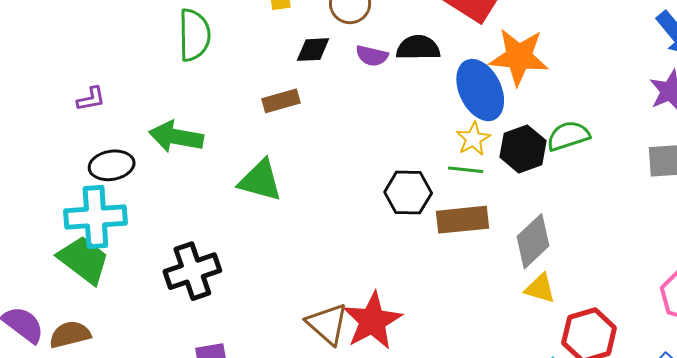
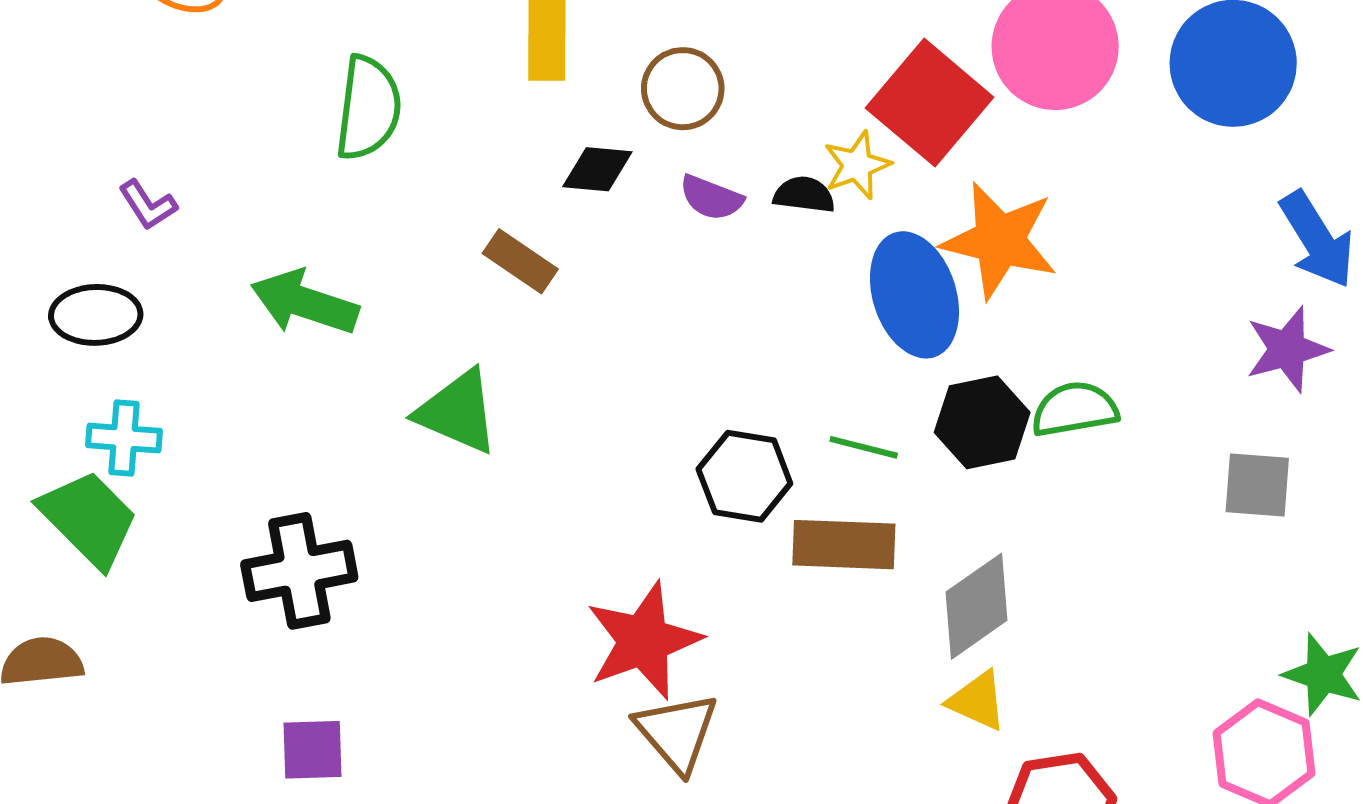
black semicircle: (418, 48) -> (804, 195), size x0.7
purple L-shape: (91, 99) -> (148, 205), turned 60
brown rectangle: (281, 101) -> (520, 261), turned 42
yellow star: (473, 139) -> (857, 165), moved
black ellipse: (112, 165) -> (96, 315), moved
cyan cross: (95, 217) -> (124, 438), size x0.6
red star: (372, 321) -> (644, 641), moved
brown triangle: (327, 324) -> (677, 732), moved

